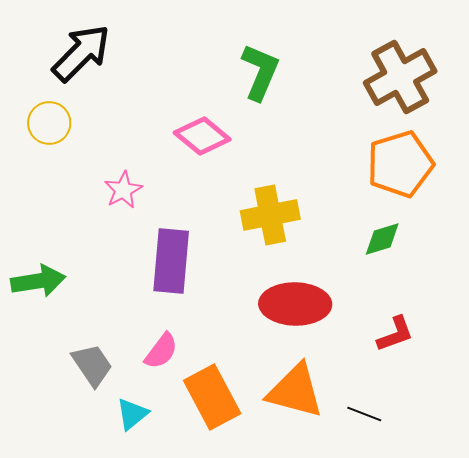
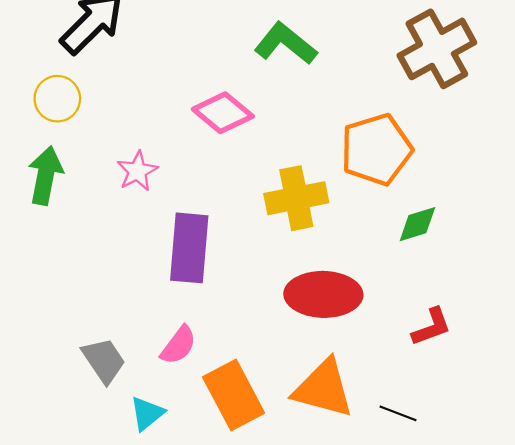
green L-shape: (260, 72) -> (286, 44), turned -74
orange pentagon: (400, 164) -> (376, 149), moved
green arrow: (38, 281) -> (45, 175), moved, turned -70

